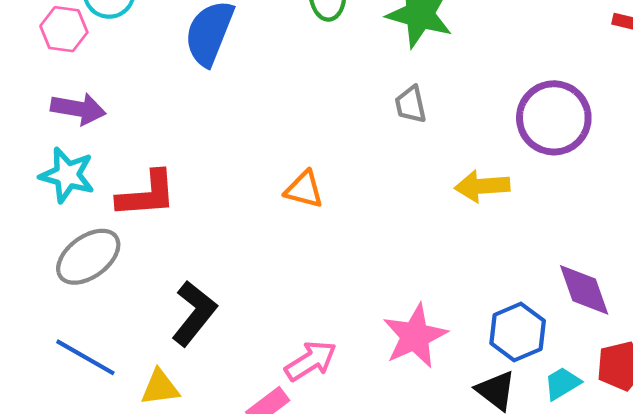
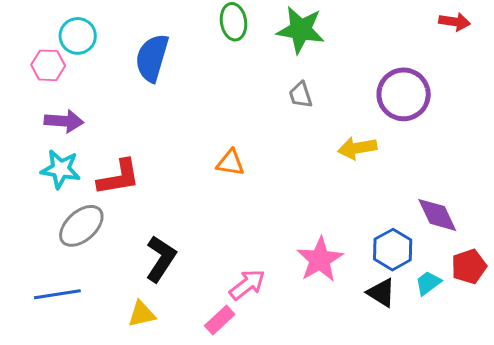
blue line: (85, 357) -> (57, 294), moved, turned -33

